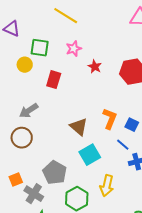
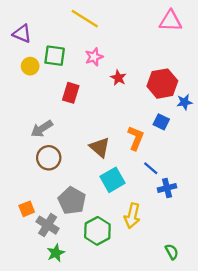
yellow circle: (25, 65) -> (30, 66), moved
blue square: (132, 125) -> (161, 122), moved
brown circle: (22, 138) -> (49, 158), moved

